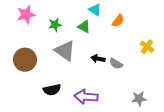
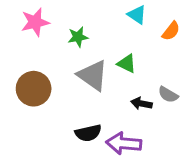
green triangle: (84, 27) -> (127, 64), moved
black arrow: (98, 59) -> (141, 103), moved
black semicircle: (52, 90) -> (88, 133), moved

